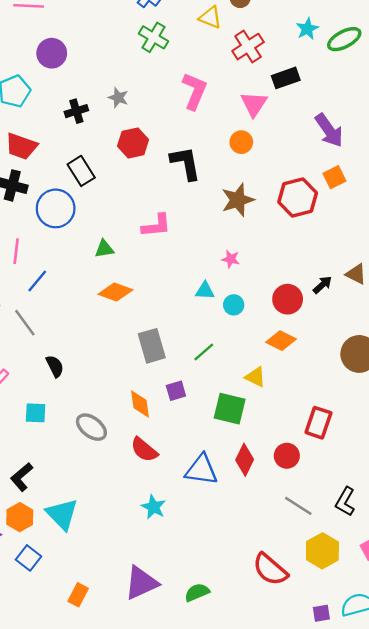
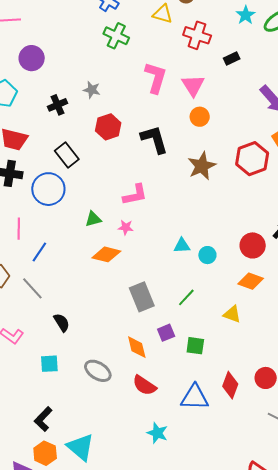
red cross: (248, 47) -> (197, 35), turned -32
black rectangle: (286, 78) -> (232, 59), size x0.7
pink triangle: (254, 104) -> (193, 85), moved
pink star: (231, 259) -> (126, 227), moved
green square: (230, 409) -> (195, 346), moved, size x0.7

